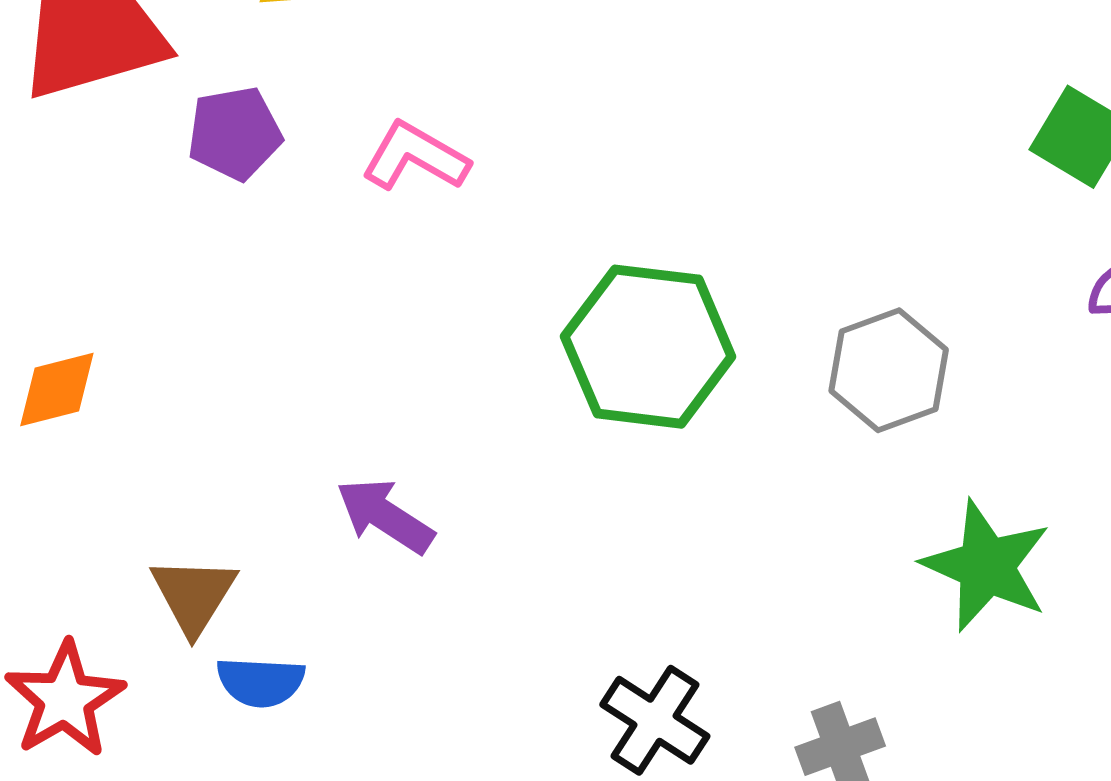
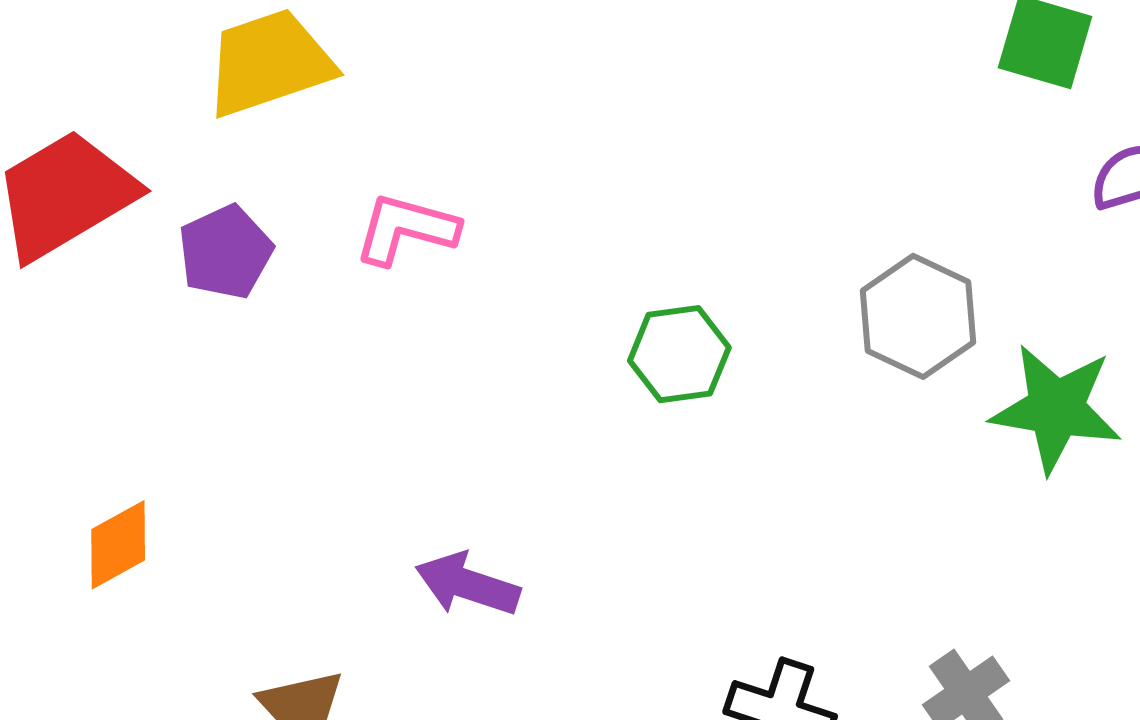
green hexagon: (648, 347) -> (679, 354), size x0.6
green star: (986, 566) -> (1056, 408), moved

